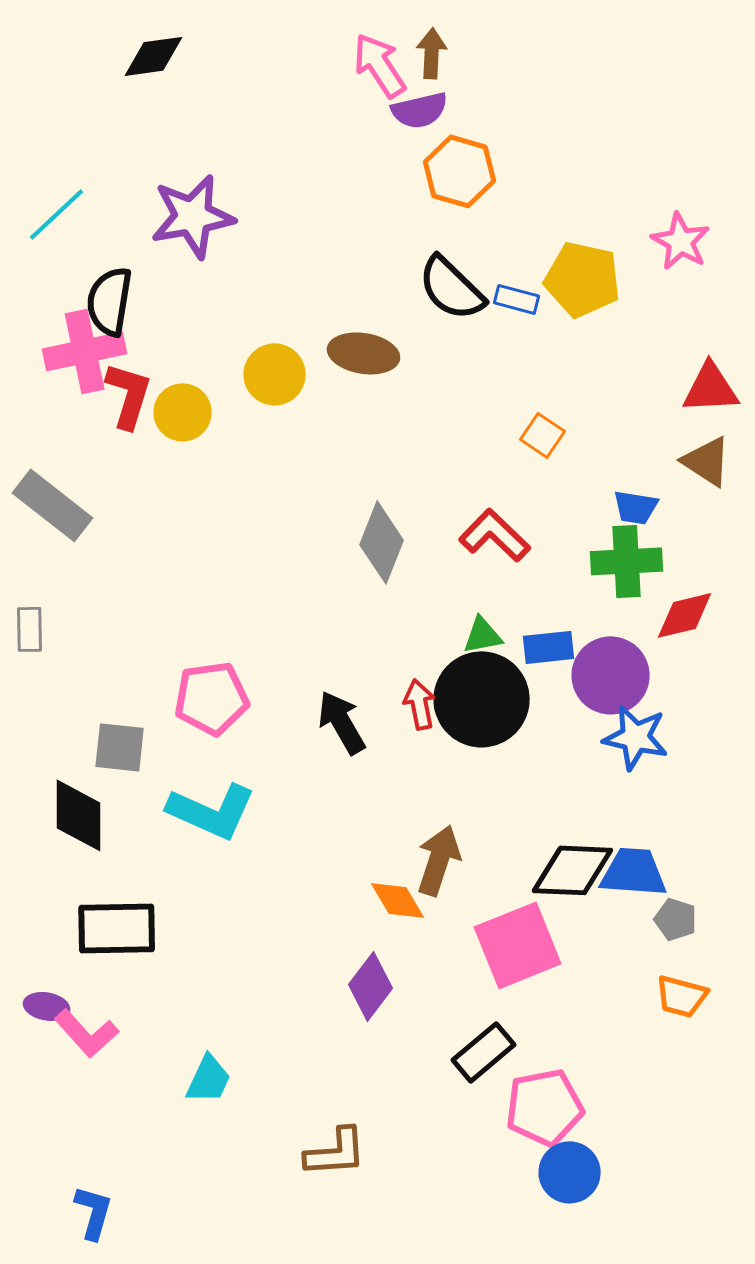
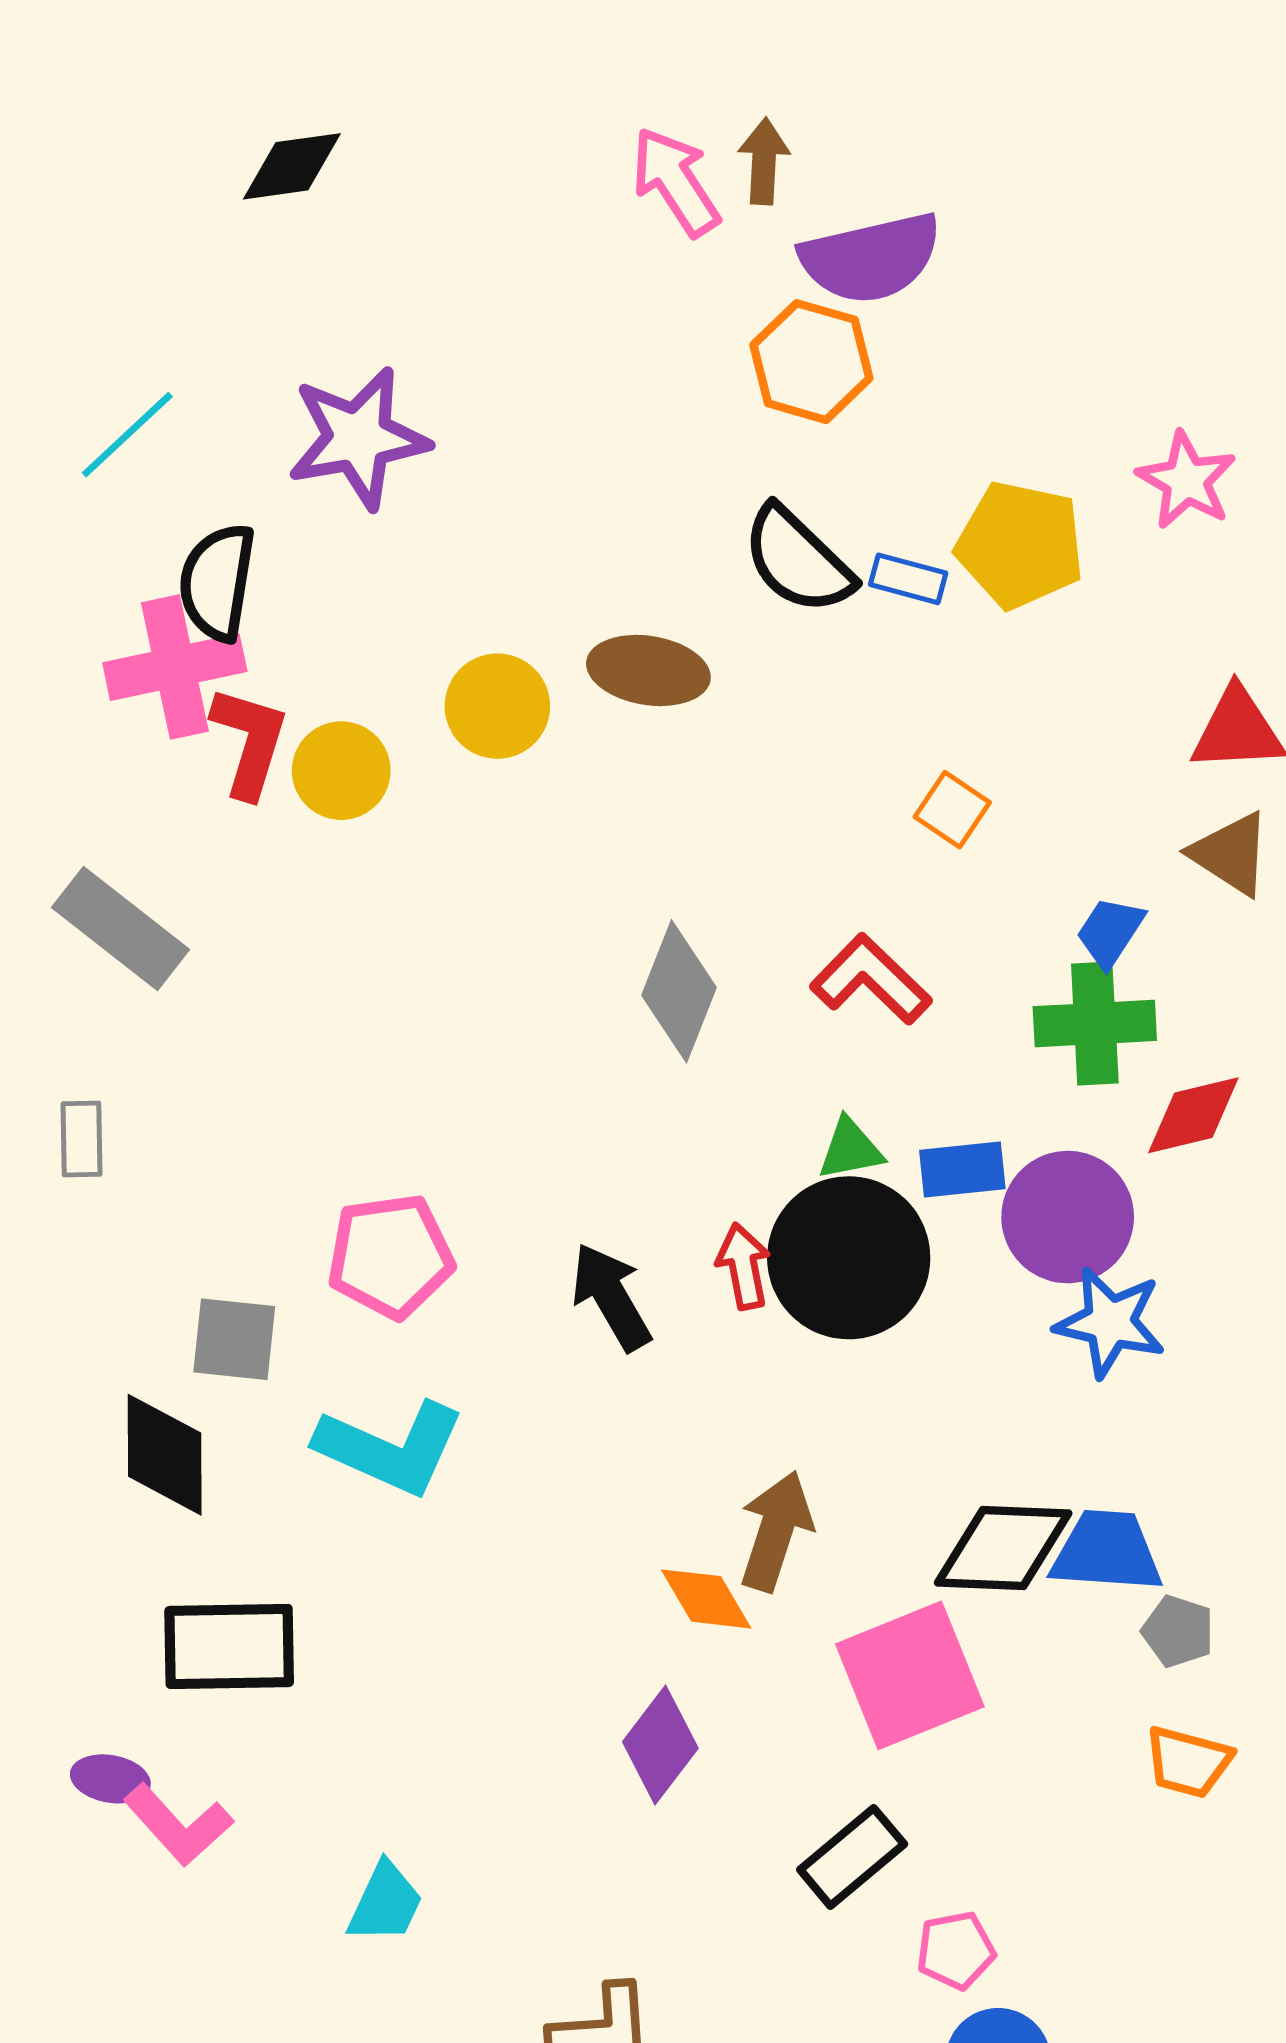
purple semicircle: (420, 110) -> (871, 258), moved, size x1.5
blue trapezoid: (636, 507) -> (1110, 932), turned 114
pink pentagon: (545, 1107) -> (956, 1950), size x0.6

